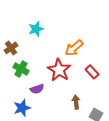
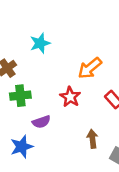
green cross: (21, 69) -> (20, 96), turned -35
red star: (59, 70) -> (70, 97), size x0.7

